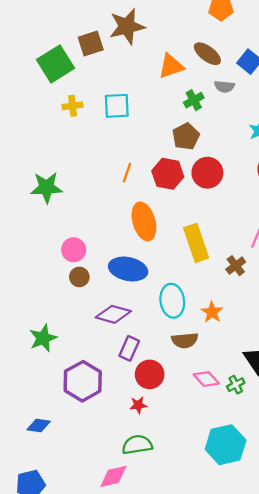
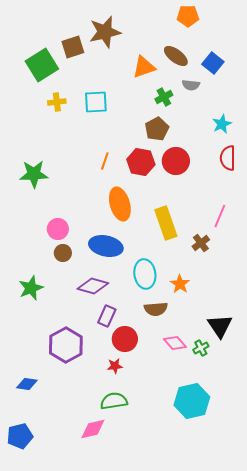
green star: (43, 338) -> (31, 288), moved

